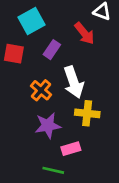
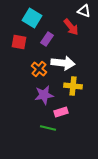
cyan square: (32, 21) -> (32, 18), turned -30
white arrow: (74, 82) -> (63, 63), turned -65

